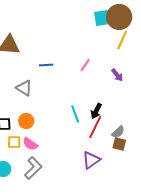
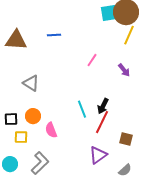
blue line: (46, 65) -> (54, 35), moved
gray semicircle: (118, 132) -> (125, 170), moved
pink semicircle: (30, 144) -> (51, 130), moved, turned 35

